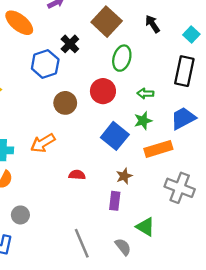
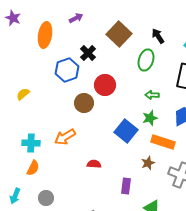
orange ellipse: (19, 23) -> (45, 35), turned 60
green ellipse: (122, 58) -> (146, 60), moved
red circle: (103, 91) -> (105, 85), moved
orange rectangle: (158, 149) -> (163, 142), turned 35
brown star: (124, 176) -> (148, 163), moved

